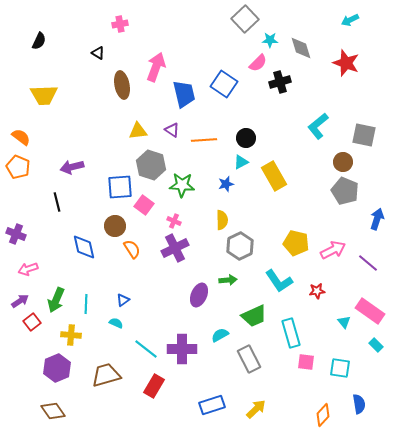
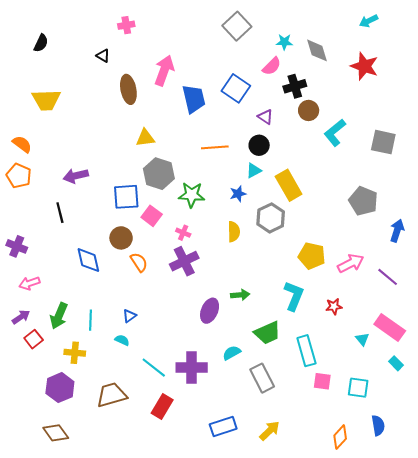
gray square: (245, 19) -> (237, 26), moved
purple triangle: (172, 130) -> (265, 117), moved
brown circle: (343, 162) -> (309, 110), moved
gray hexagon: (240, 246) -> (271, 218), moved
cyan L-shape: (279, 281) -> (294, 296), turned -124

